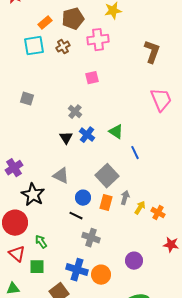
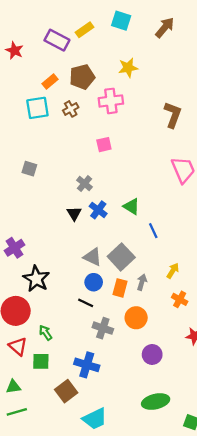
gray triangle: (61, 176) -> (92, 257), moved
yellow arrow: (140, 208) -> (173, 271), moved
orange circle: (101, 275) -> (136, 318), moved

